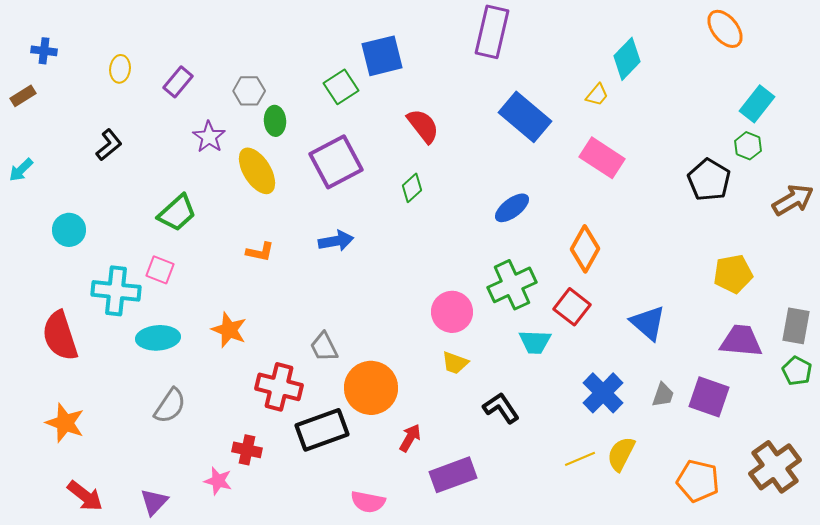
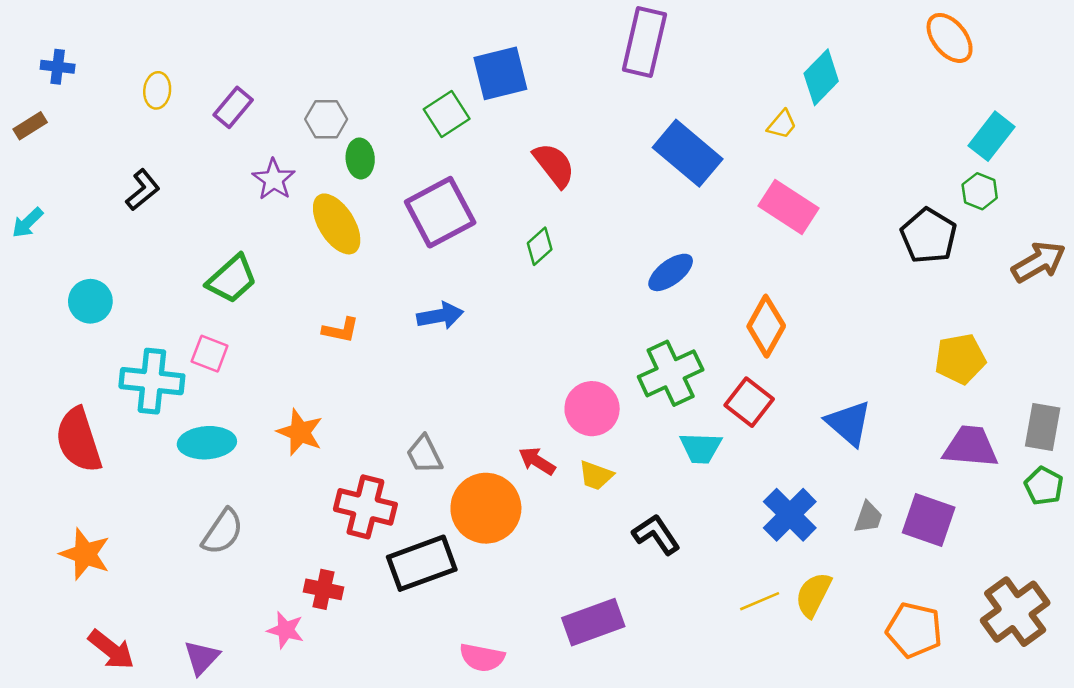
red arrow: (410, 438) -> (537, 461), moved, turned -88

